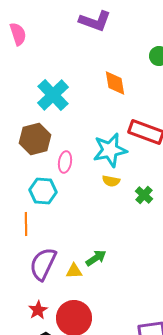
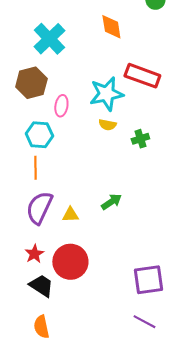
green cross: (144, 195) -> (140, 139), turned 30
orange line: (26, 224) -> (35, 168), moved
green arrow: (96, 258) -> (111, 202), moved

